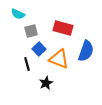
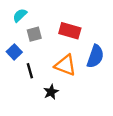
cyan semicircle: (18, 14) -> (20, 15), turned 112
blue square: (39, 49) -> (14, 52), moved

